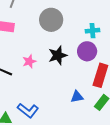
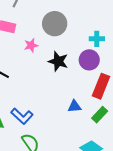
black star: (58, 55) -> (58, 61), turned 30
pink star: (29, 61) -> (31, 45), moved

